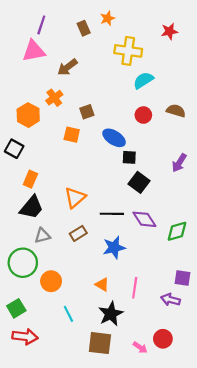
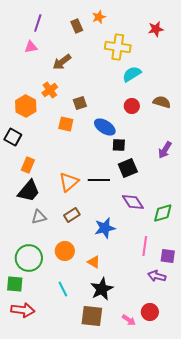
pink triangle: (34, 51) -> (31, 47), size x0.6
black square: (139, 182) -> (128, 168), turned 30
black line: (112, 214) -> (99, 180), moved
green circle: (23, 263) -> (29, 258), moved
orange circle: (51, 281) -> (65, 251), moved
pink line: (135, 288) -> (145, 246), moved
green square: (16, 308) -> (15, 284), turned 36

